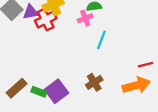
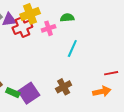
pink cross: (85, 18) -> (49, 28), moved
orange arrow: (136, 85) -> (102, 92), size x0.7

